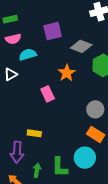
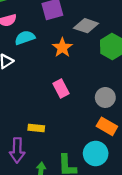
orange star: (67, 73) -> (62, 48), moved
pink rectangle: (48, 94) -> (61, 88), moved

